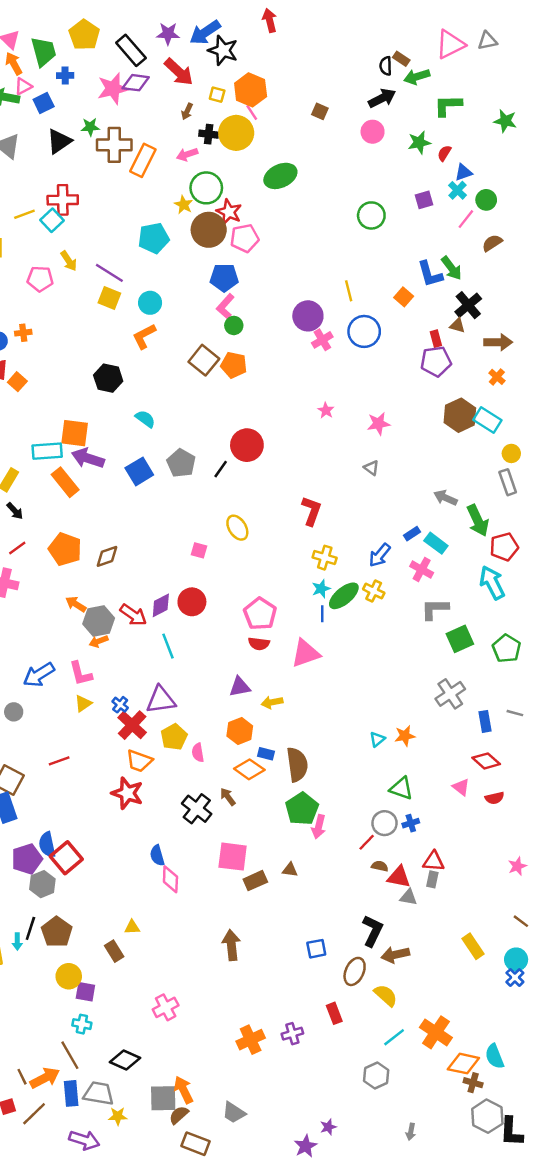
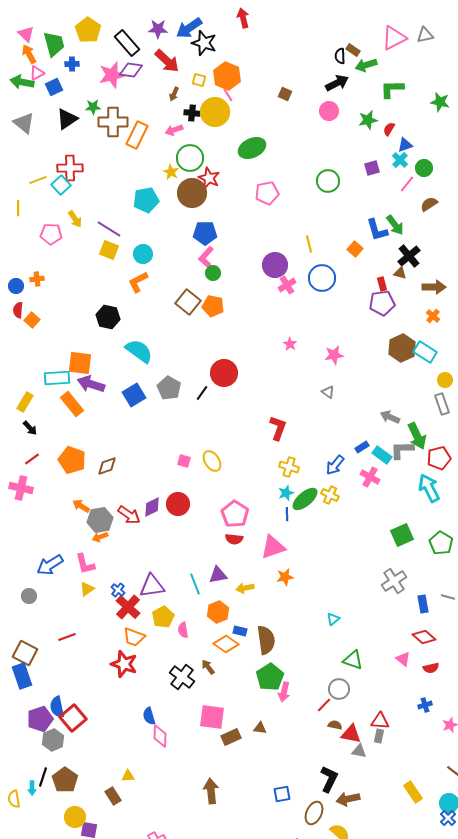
pink pentagon: (245, 238) -> (267, 193), moved
cyan semicircle: (145, 419) -> (139, 351), size x1.6
yellow ellipse: (237, 528) -> (212, 461), moved
gray L-shape: (435, 609) -> (402, 450), moved
cyan line: (168, 646) -> (195, 584), moved
orange star: (405, 736) -> (285, 577), moved
blue cross: (411, 823) -> (425, 705), moved

